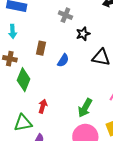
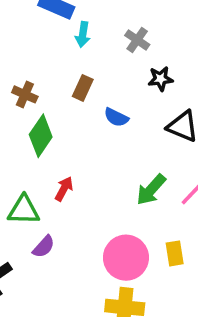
cyan arrow: (13, 31) -> (83, 34), moved
blue semicircle: (63, 60) -> (116, 117), turned 72
green arrow: (85, 108) -> (151, 190), moved

